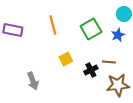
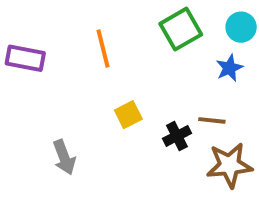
green square: (91, 29) -> (181, 29), moved

